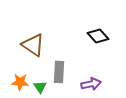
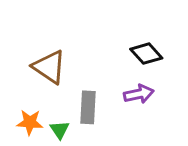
purple arrow: (91, 84) -> (139, 94), moved

